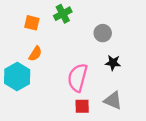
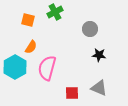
pink semicircle: (78, 78) -> (47, 68), moved

